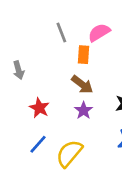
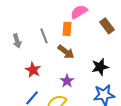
gray line: (61, 32) -> (44, 36), moved
purple star: (84, 110) -> (67, 81), moved

